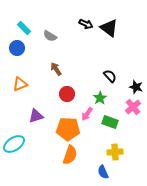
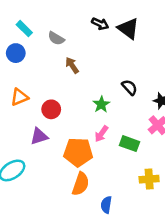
brown arrow: (56, 69) -> (72, 65), moved
red circle: (67, 94) -> (51, 109), moved
green star: (100, 98) -> (101, 104), moved
yellow cross: (115, 152) -> (149, 179), moved
blue semicircle: (103, 172) -> (106, 205), moved, turned 32

